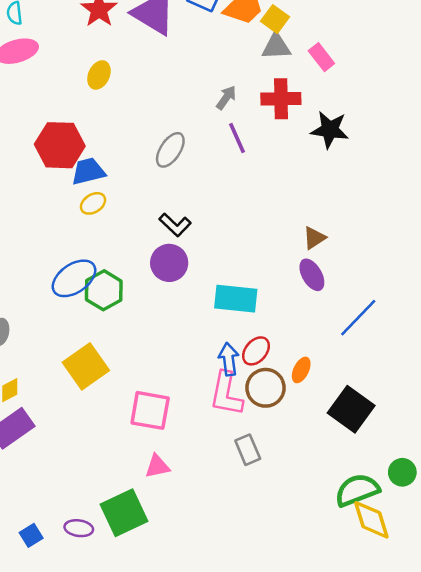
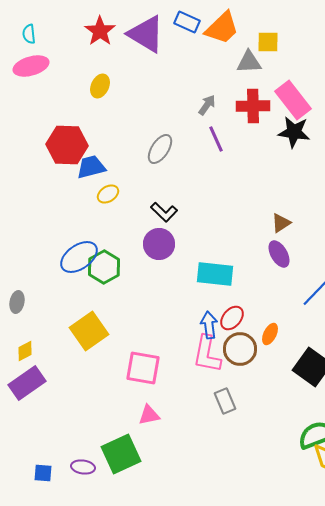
yellow square: (275, 19) -> (268, 42), moved, turned -35
pink rectangle: (321, 57) -> (293, 100), moved, size x1.6
yellow ellipse: (93, 203) -> (108, 194), moved
blue square: (31, 535) -> (43, 473), turned 36

